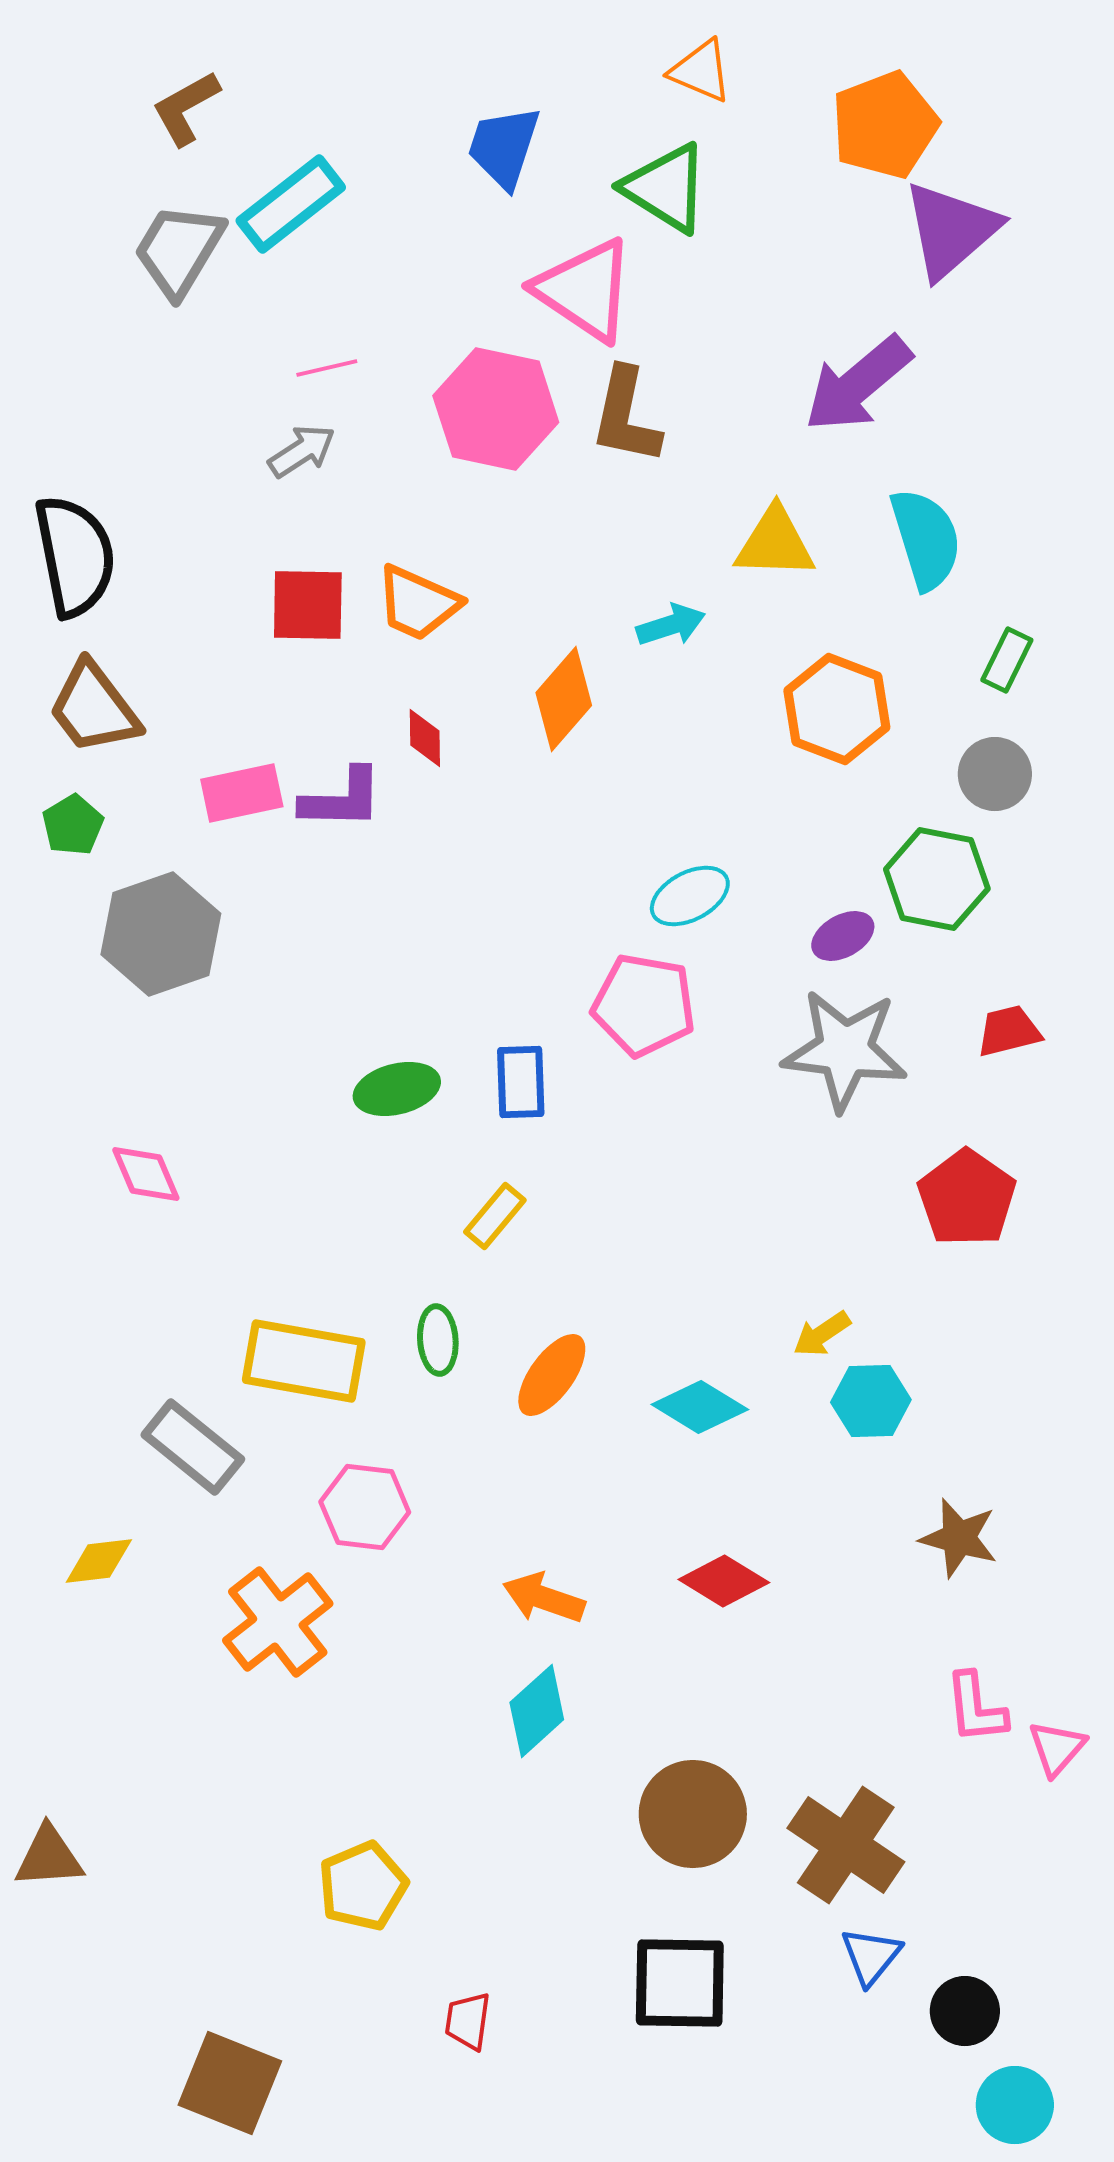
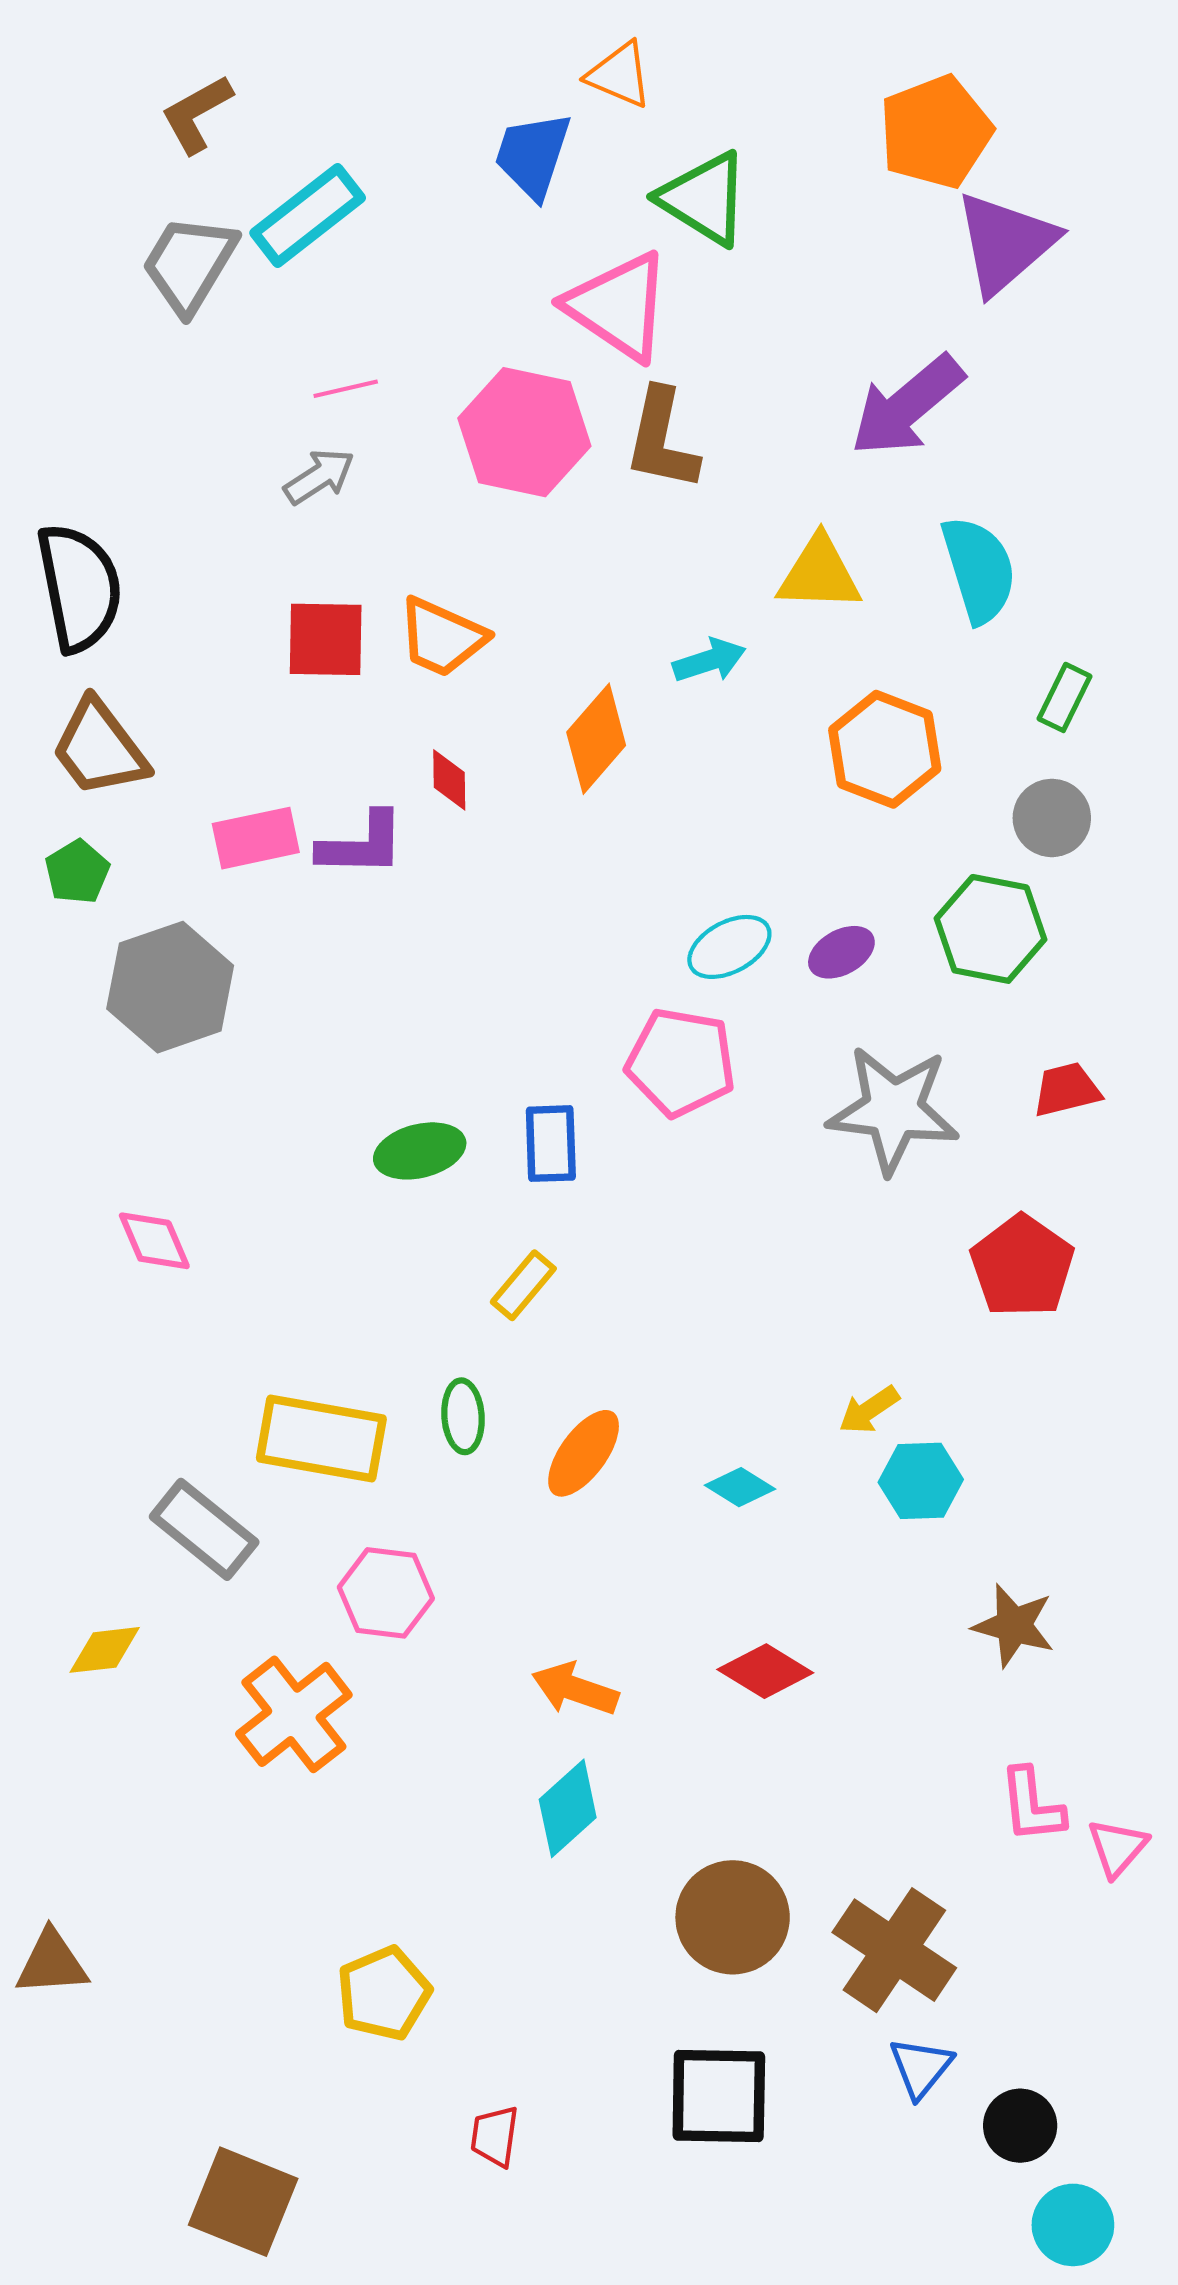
orange triangle: (701, 71) -> (619, 75), moved
purple ellipse: (843, 936) -> (841, 952), moved
cyan diamond: (700, 1407) -> (740, 1487), size x0.7

